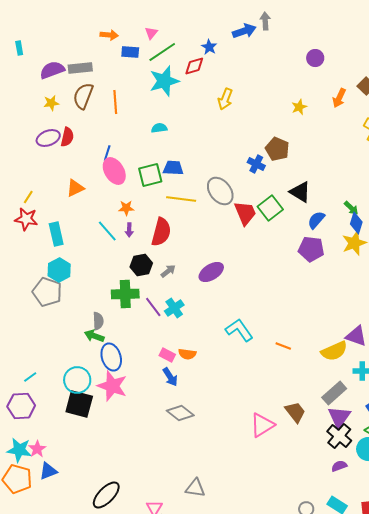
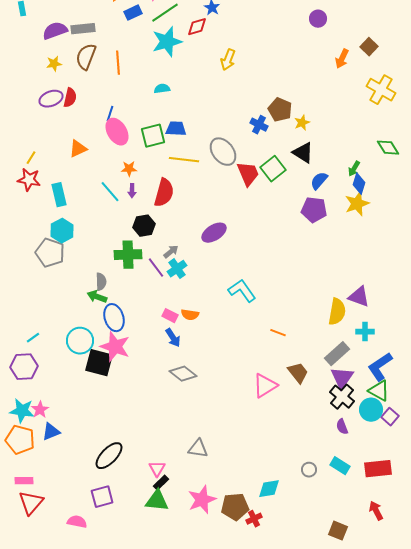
blue rectangle: (130, 52) -> (133, 13), turned -30
yellow star: (299, 107) -> (302, 123), moved
green arrow: (351, 208) -> (354, 169), turned 77
gray arrow: (168, 271) -> (171, 252), moved
orange line: (283, 346) -> (278, 333), moved
yellow semicircle: (334, 351) -> (337, 312), turned -56
black square: (79, 404) -> (99, 363), moved
purple semicircle: (339, 466) -> (342, 427), turned -91

